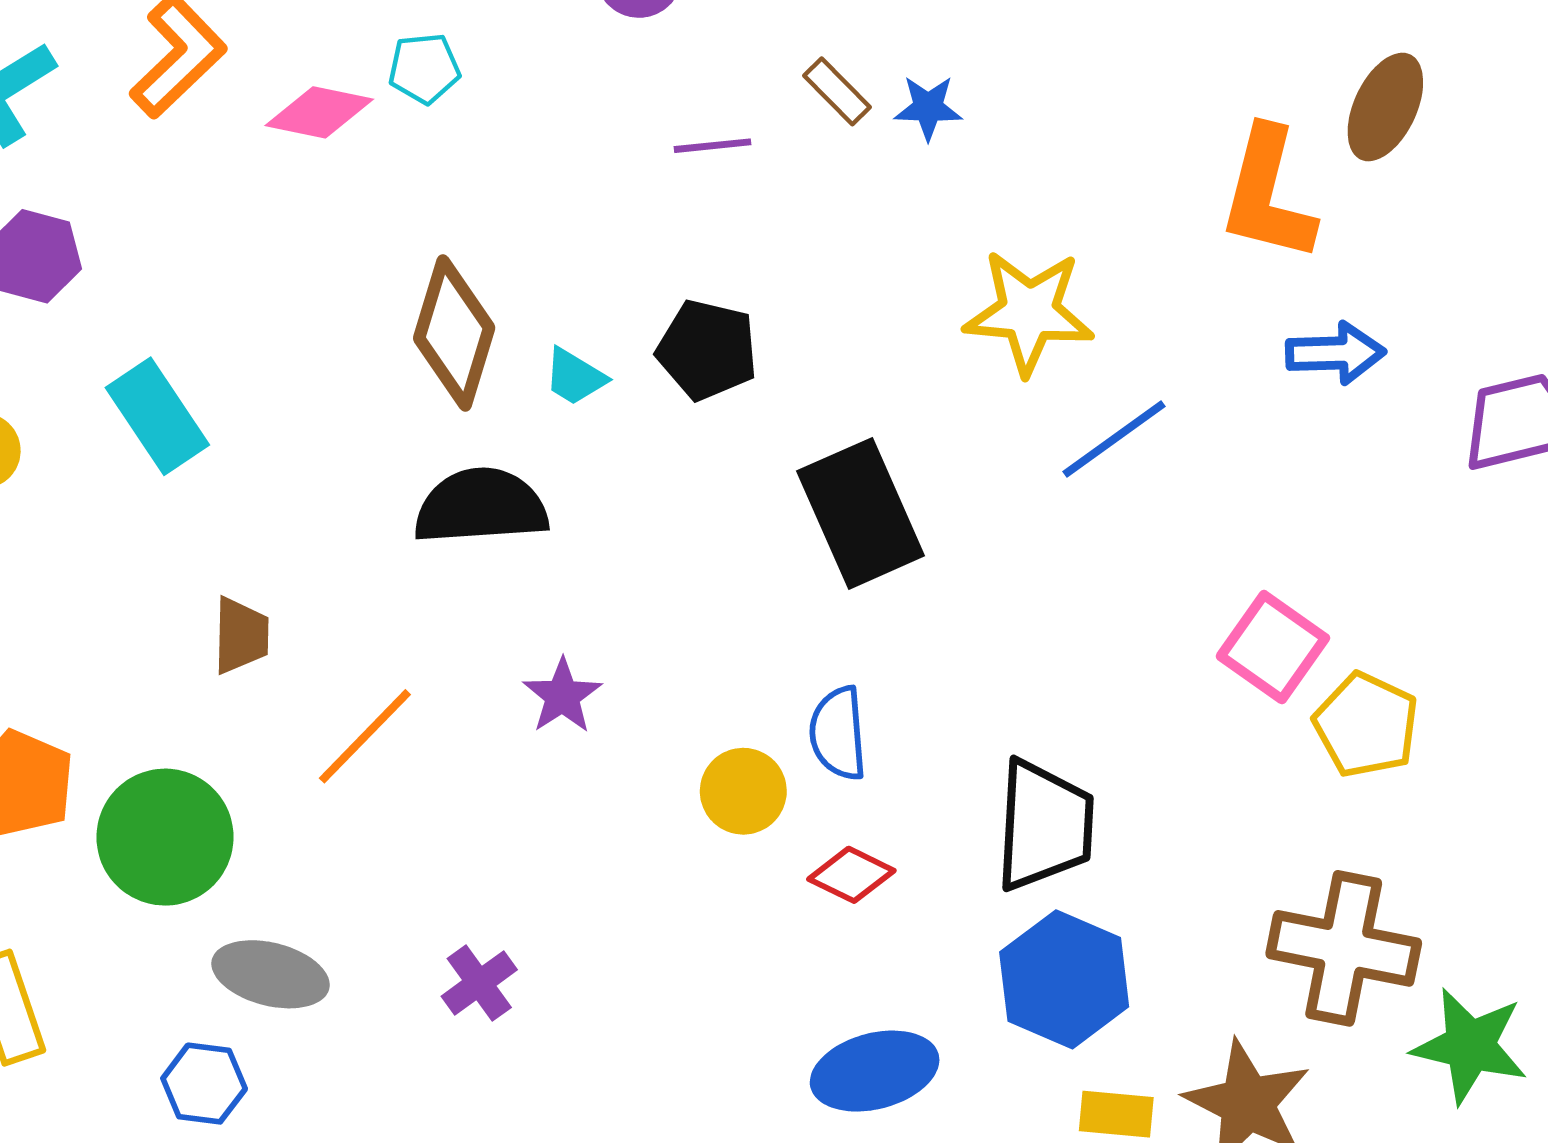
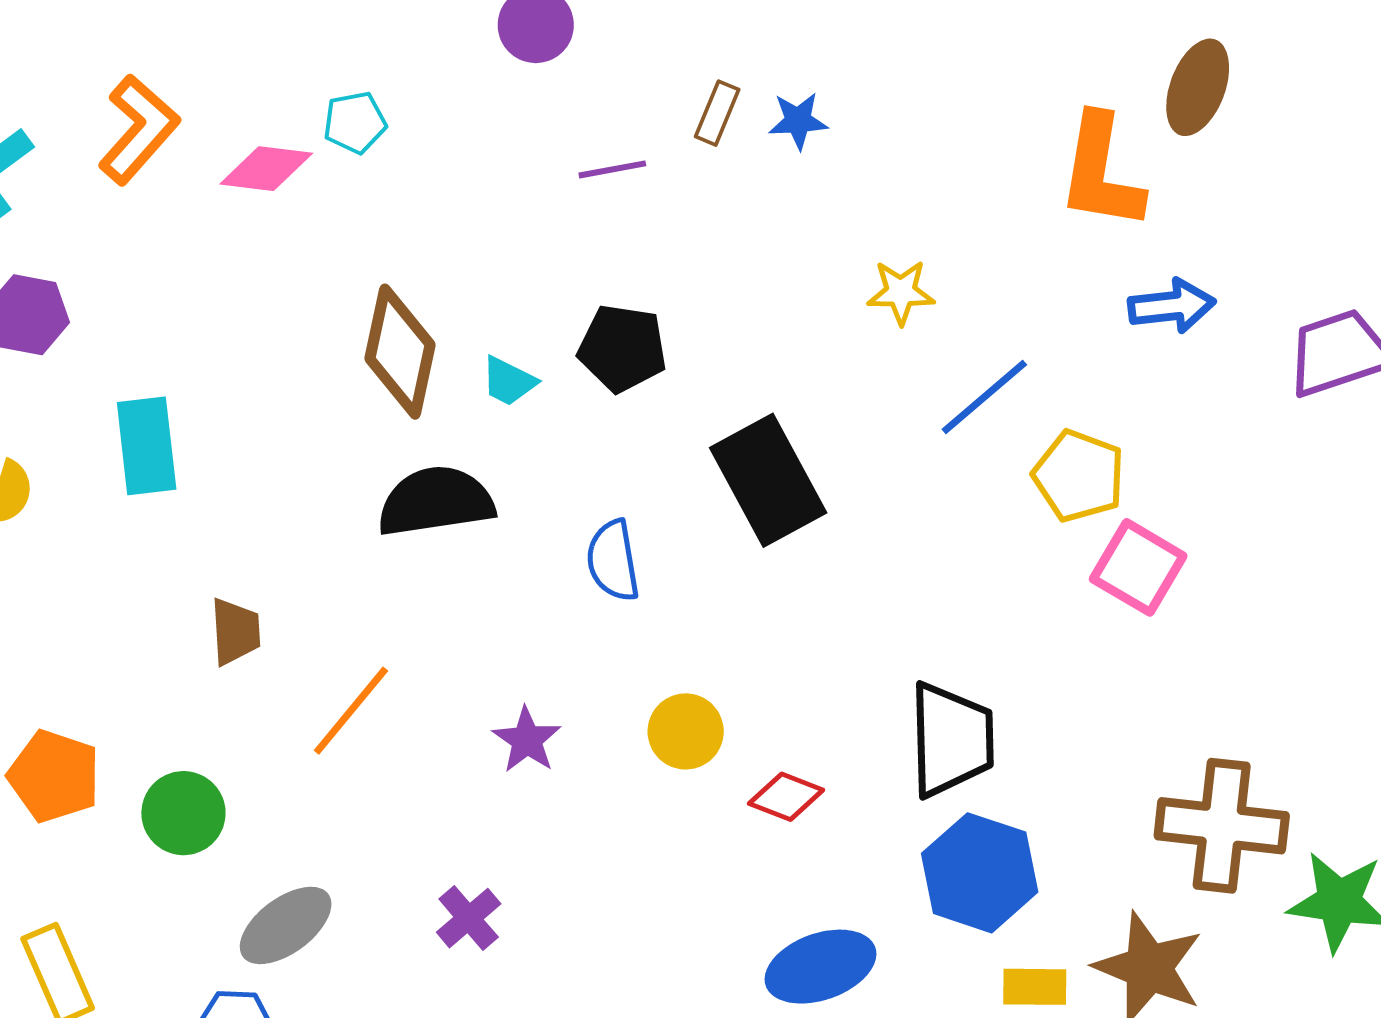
brown rectangle: (837, 91) -> (717, 113), turned 72
yellow star: (1029, 312) -> (901, 292), size x0.6
cyan rectangle: (157, 416) -> (147, 446), turned 32
purple star: (562, 696) -> (527, 740), moved
yellow pentagon: (1366, 725) -> (1079, 476), moved
blue semicircle: (838, 733) -> (613, 561), moved
green circle: (165, 837) -> (183, 813), size x0.7
gray ellipse: (271, 974) -> (286, 925), turned -46

